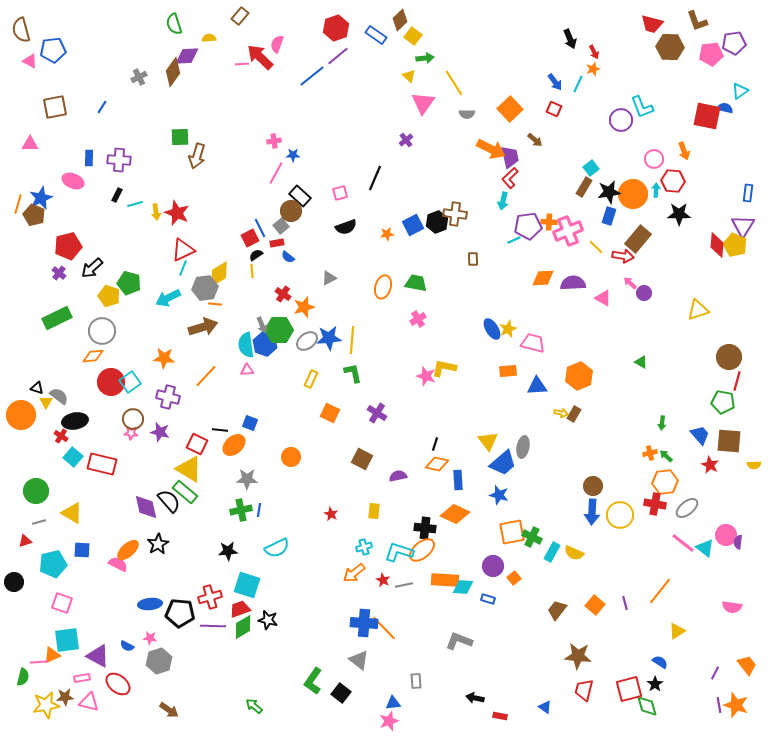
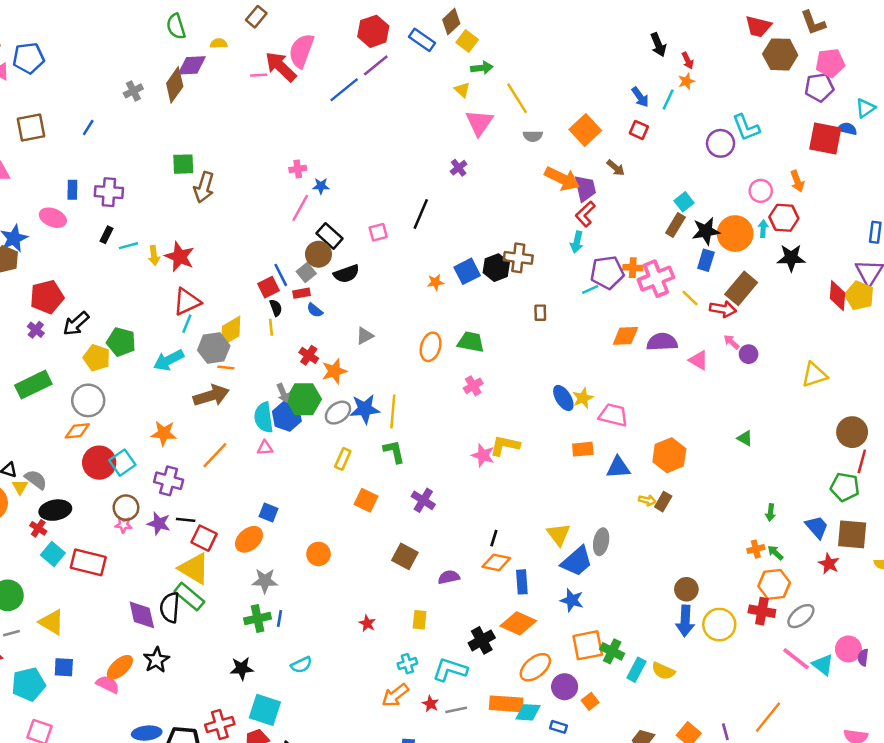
purple pentagon: (734, 43) -> (819, 87), moved
pink semicircle: (277, 44) -> (301, 51), size x1.6
black semicircle: (346, 227) -> (346, 274), moved
black semicircle: (256, 255) -> (276, 308), turned 104
black line: (220, 430) -> (186, 520), moved
black semicircle: (169, 501) -> (170, 608), turned -135
black cross: (425, 528) -> (482, 640), turned -35
cyan semicircle: (277, 548) -> (301, 665), size x0.7
orange ellipse: (422, 550) -> (535, 667), moved

